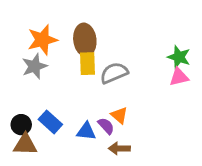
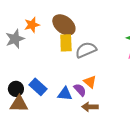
orange star: (42, 40) -> (32, 25), size x0.7
brown ellipse: (85, 40) -> (64, 25), turned -45
gray star: (34, 66) -> (15, 39), moved

